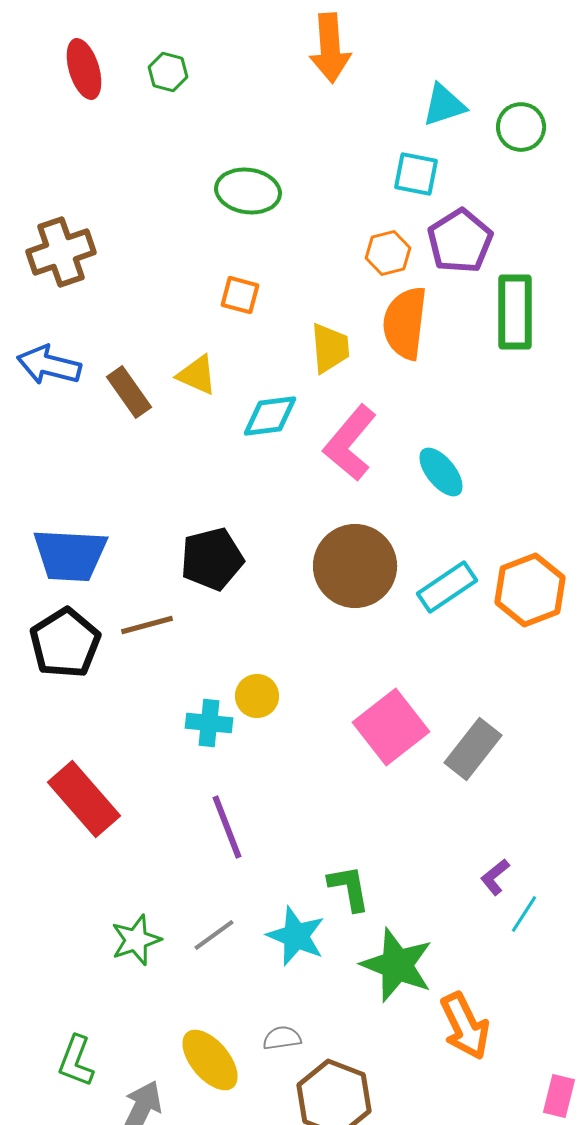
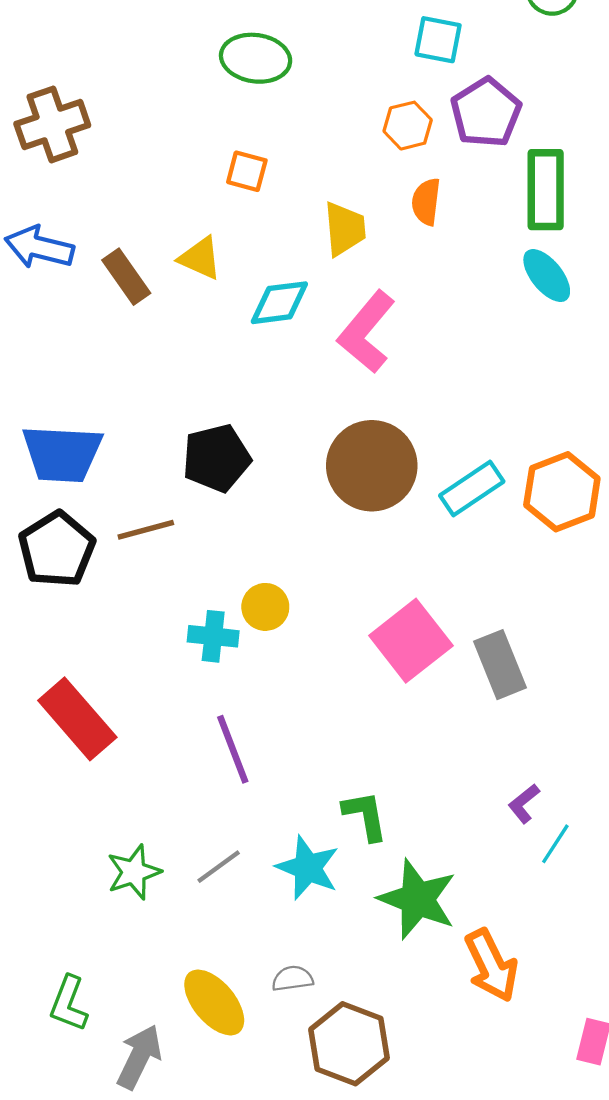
orange semicircle: (405, 323) -> (426, 202), size x0.6
cyan ellipse: (441, 472) -> (547, 276), moved
gray rectangle: (473, 749) -> (500, 665), turned -60

